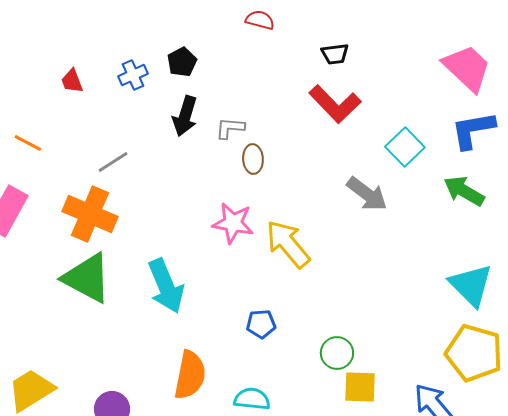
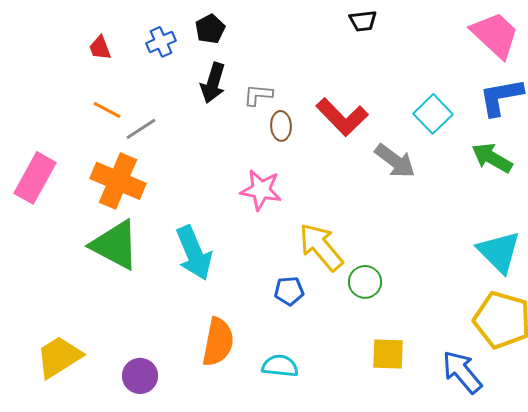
red L-shape: (335, 104) -> (342, 117), moved
orange line: (28, 143) -> (107, 110), moved
yellow arrow: (288, 244) -> (321, 247), moved
green circle: (337, 353) -> (365, 282), moved

